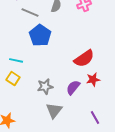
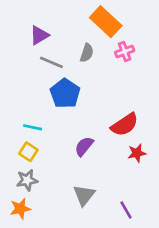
gray star: (45, 86) -> (27, 180), moved
purple semicircle: (73, 87) -> (84, 146), moved
purple line: (95, 117) -> (126, 210), moved

